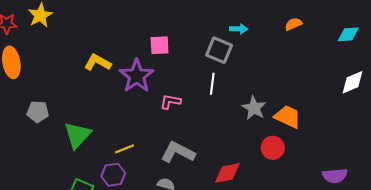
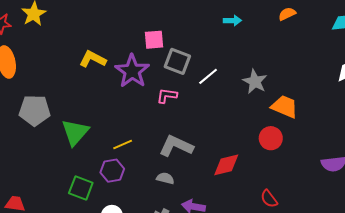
gray square: (219, 50) -> (177, 61), moved
white line: (212, 84) -> (208, 76), turned 45
gray star: (254, 108) -> (255, 82), moved
gray pentagon: (38, 112) -> (35, 110), size x1.4

